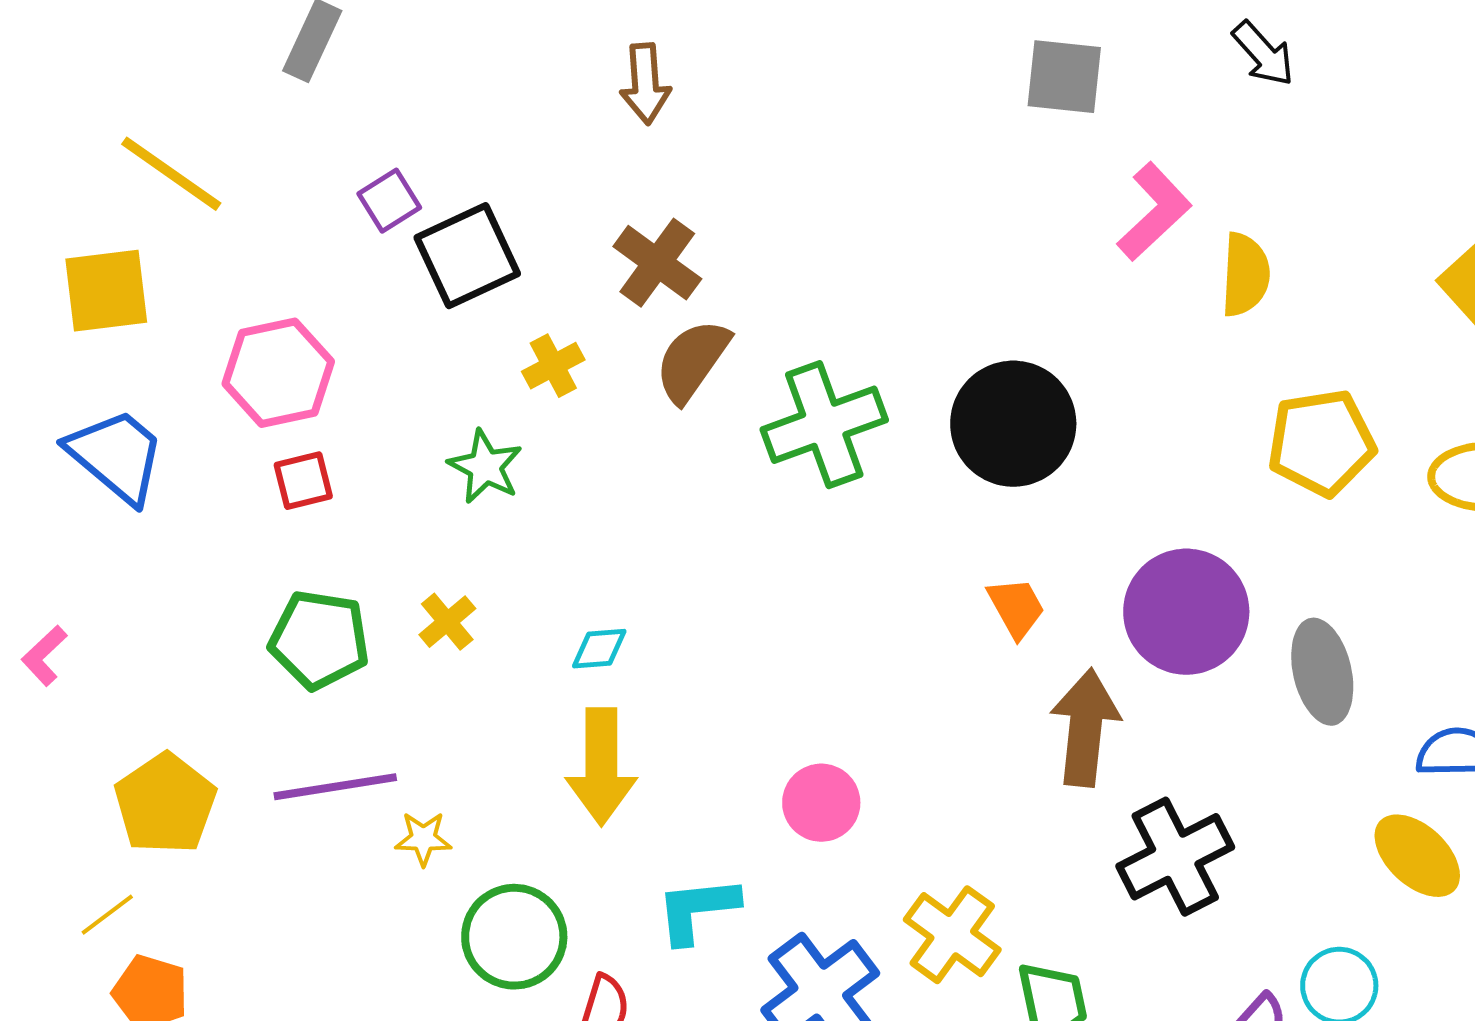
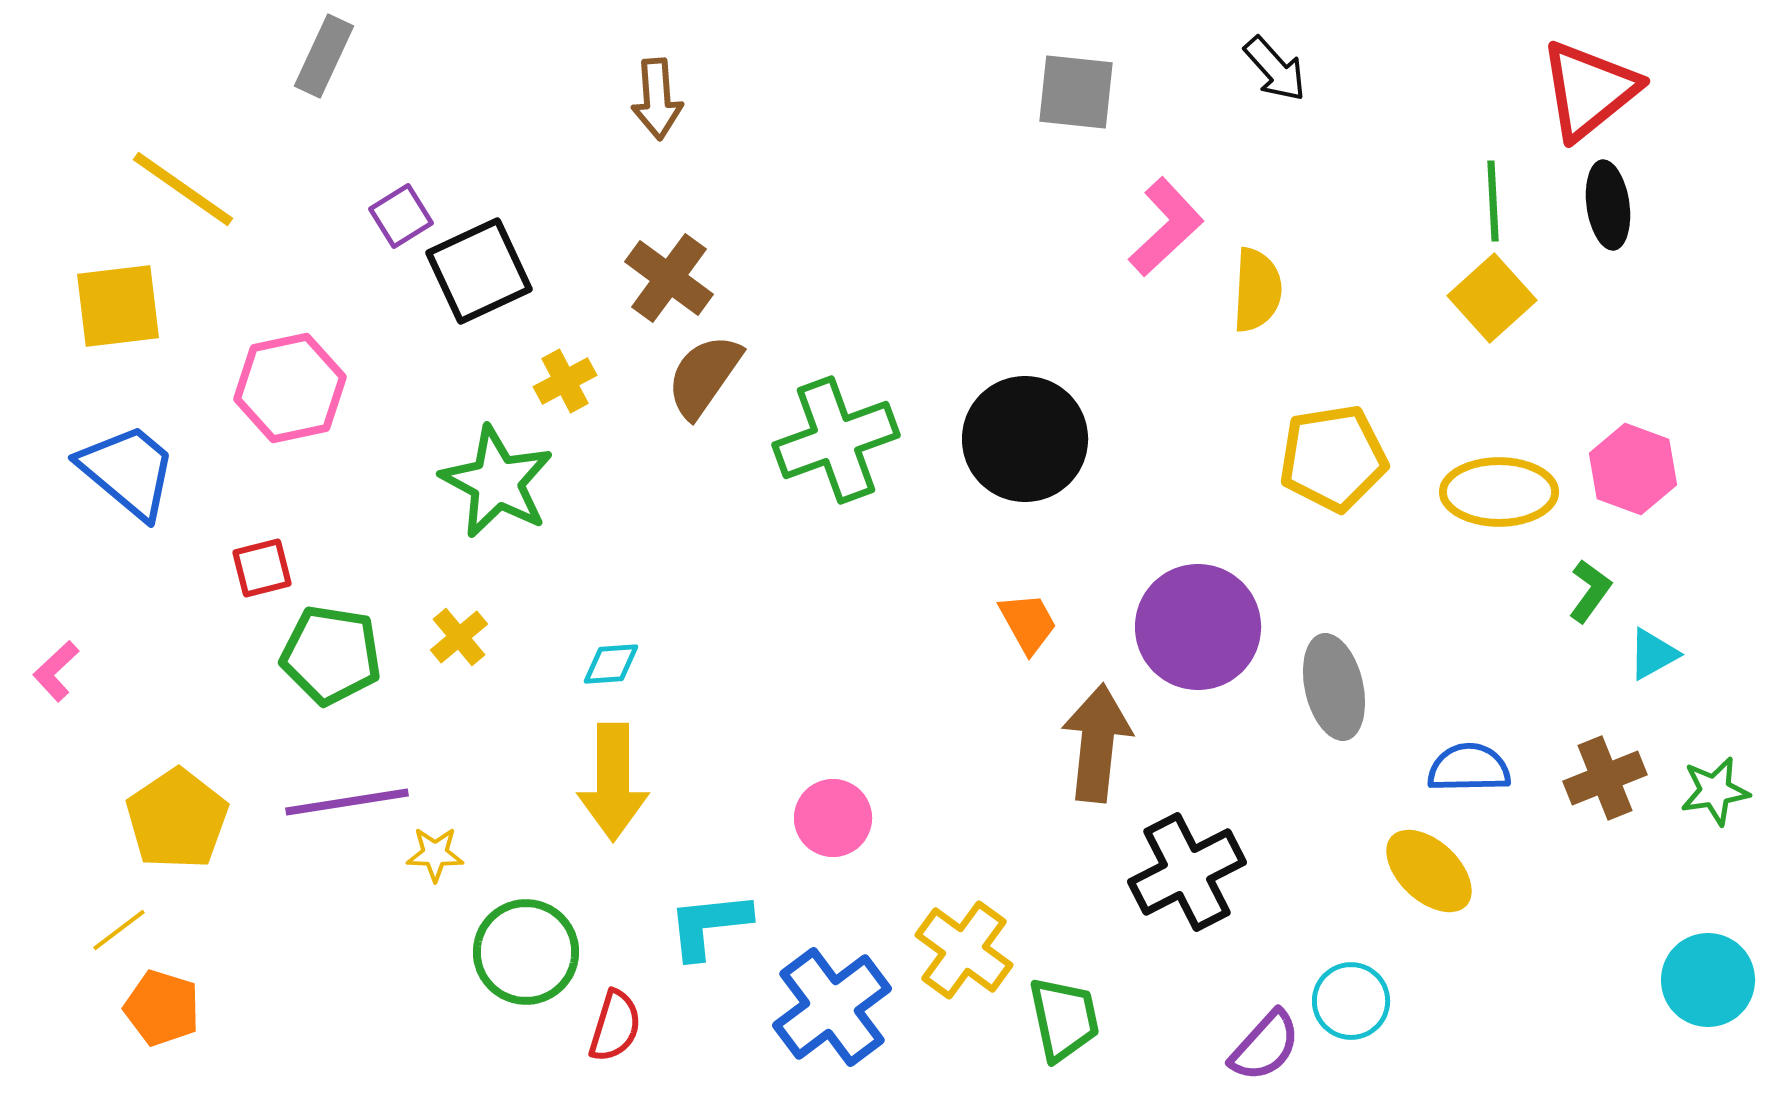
green star: (485, 467) -> (497, 482), size x1.5
red square: (303, 481) -> (262, 568), moved

